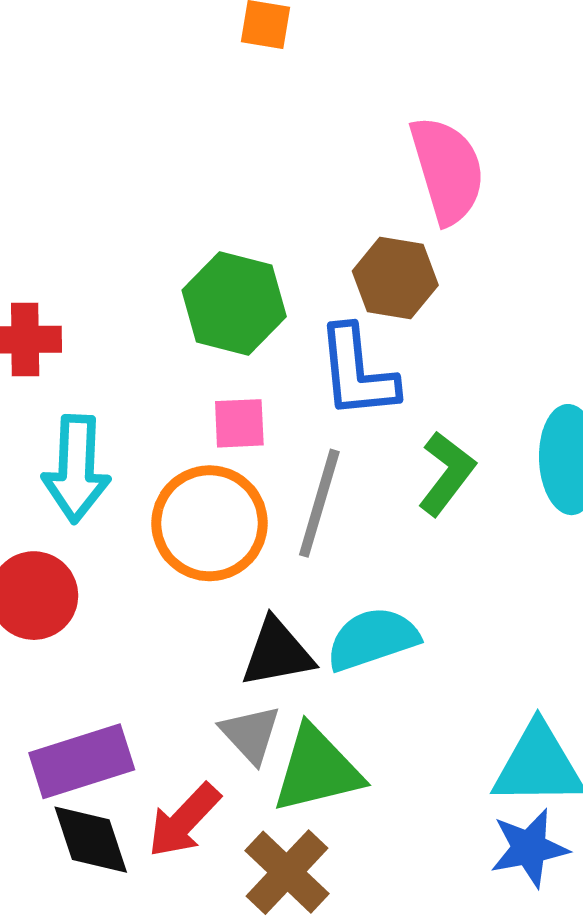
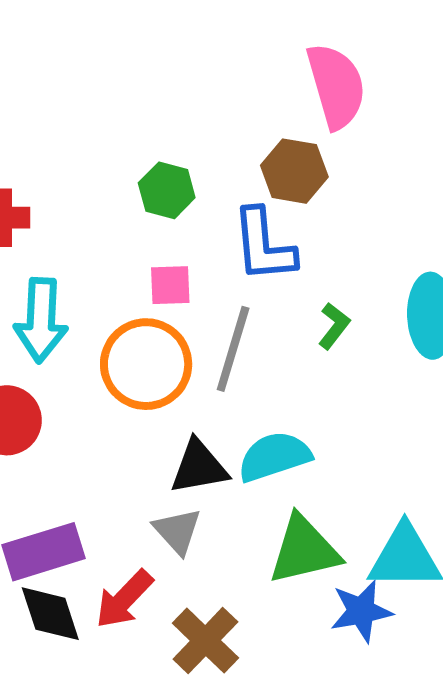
green hexagon: (234, 303) -> (167, 190), size x0.7
green L-shape: (447, 473) -> (334, 326), size x0.7
green triangle: (317, 770) -> (304, 550), moved
blue star: (529, 848) -> (361, 611), moved

